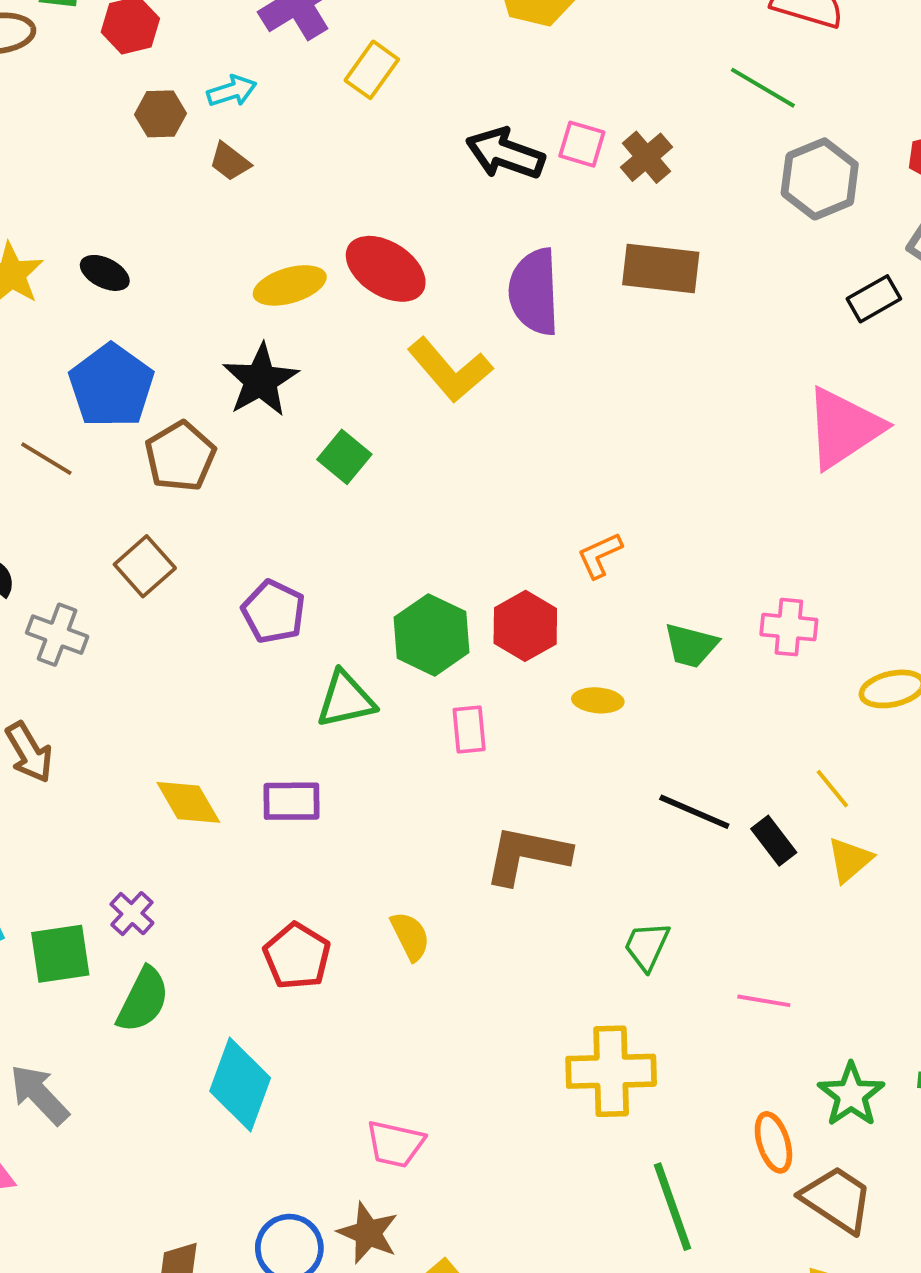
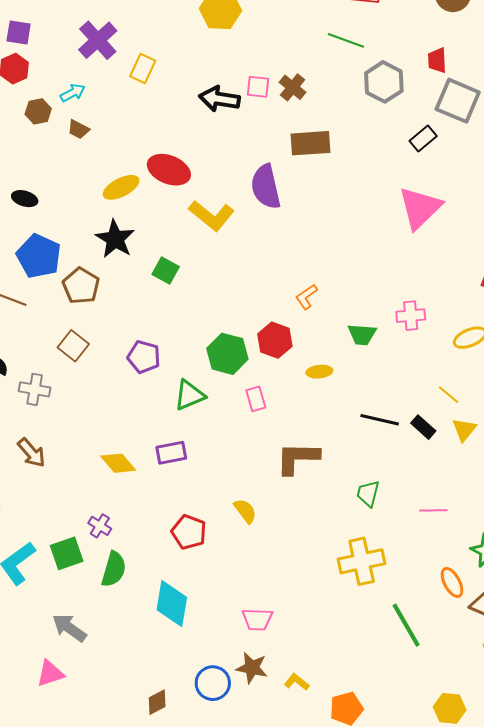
purple semicircle: (534, 292) -> (266, 187), moved

